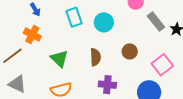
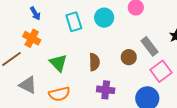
gray rectangle: (156, 21) -> (149, 46), moved
cyan circle: (104, 22) -> (104, 18), moved
gray triangle: (17, 84) -> (28, 85), moved

